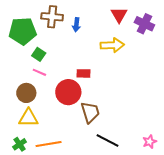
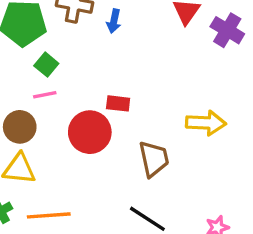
yellow arrow: (112, 45) -> (206, 123), moved
pink line: (39, 72) -> (45, 95), turned -40
brown trapezoid: (90, 112) -> (154, 159), moved

